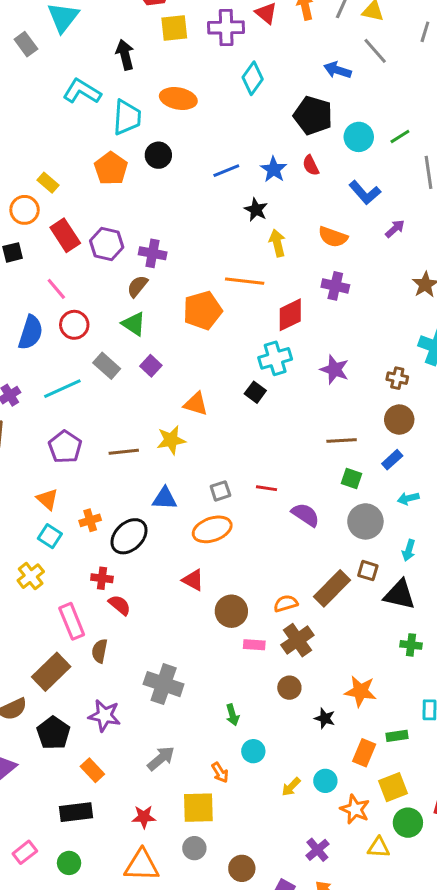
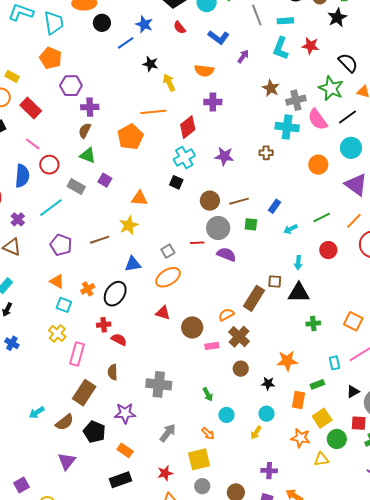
black circle: (158, 155) -> (102, 23), moved
blue star: (274, 169) -> (144, 24), moved
purple hexagon: (107, 244) -> (71, 86), moved
brown circle: (399, 420) -> (210, 201), moved
gray circle: (365, 521) -> (218, 228), moved
pink rectangle: (72, 621) -> (77, 354), moved, turned 50
cyan circle: (325, 781) -> (267, 414), moved
purple cross: (317, 850) -> (269, 471), moved, turned -35

